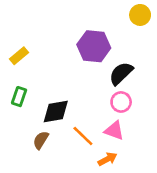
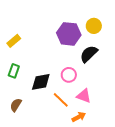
yellow circle: (140, 15) -> (94, 26), moved
pink circle: (121, 102) -> (69, 75), moved
brown semicircle: (41, 140) -> (16, 105), moved

